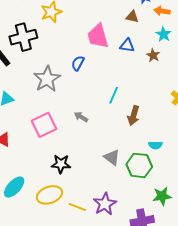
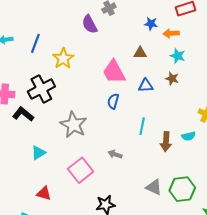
brown triangle: (132, 17) -> (140, 53), moved
blue triangle: (127, 45) -> (146, 86), moved
blue semicircle: (78, 63) -> (113, 101), moved
cyan semicircle: (155, 145) -> (188, 136), moved

